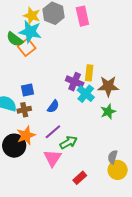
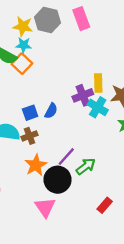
cyan star: (30, 32) -> (24, 45), size x0.6
purple cross: (75, 82) -> (83, 95), turned -36
blue semicircle: (53, 106) -> (51, 111), moved
black circle: (14, 146) -> (58, 180), moved
pink triangle: (53, 158) -> (45, 207), moved

